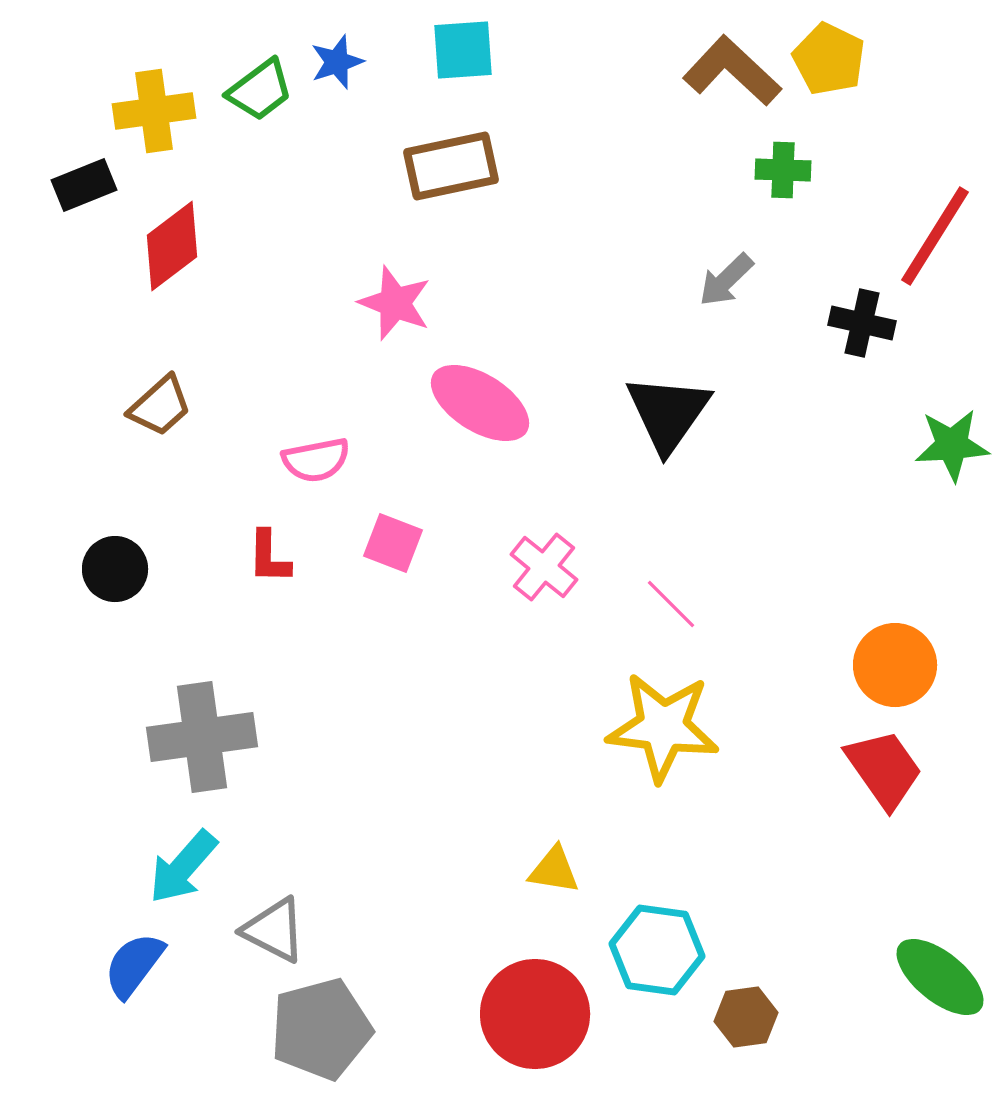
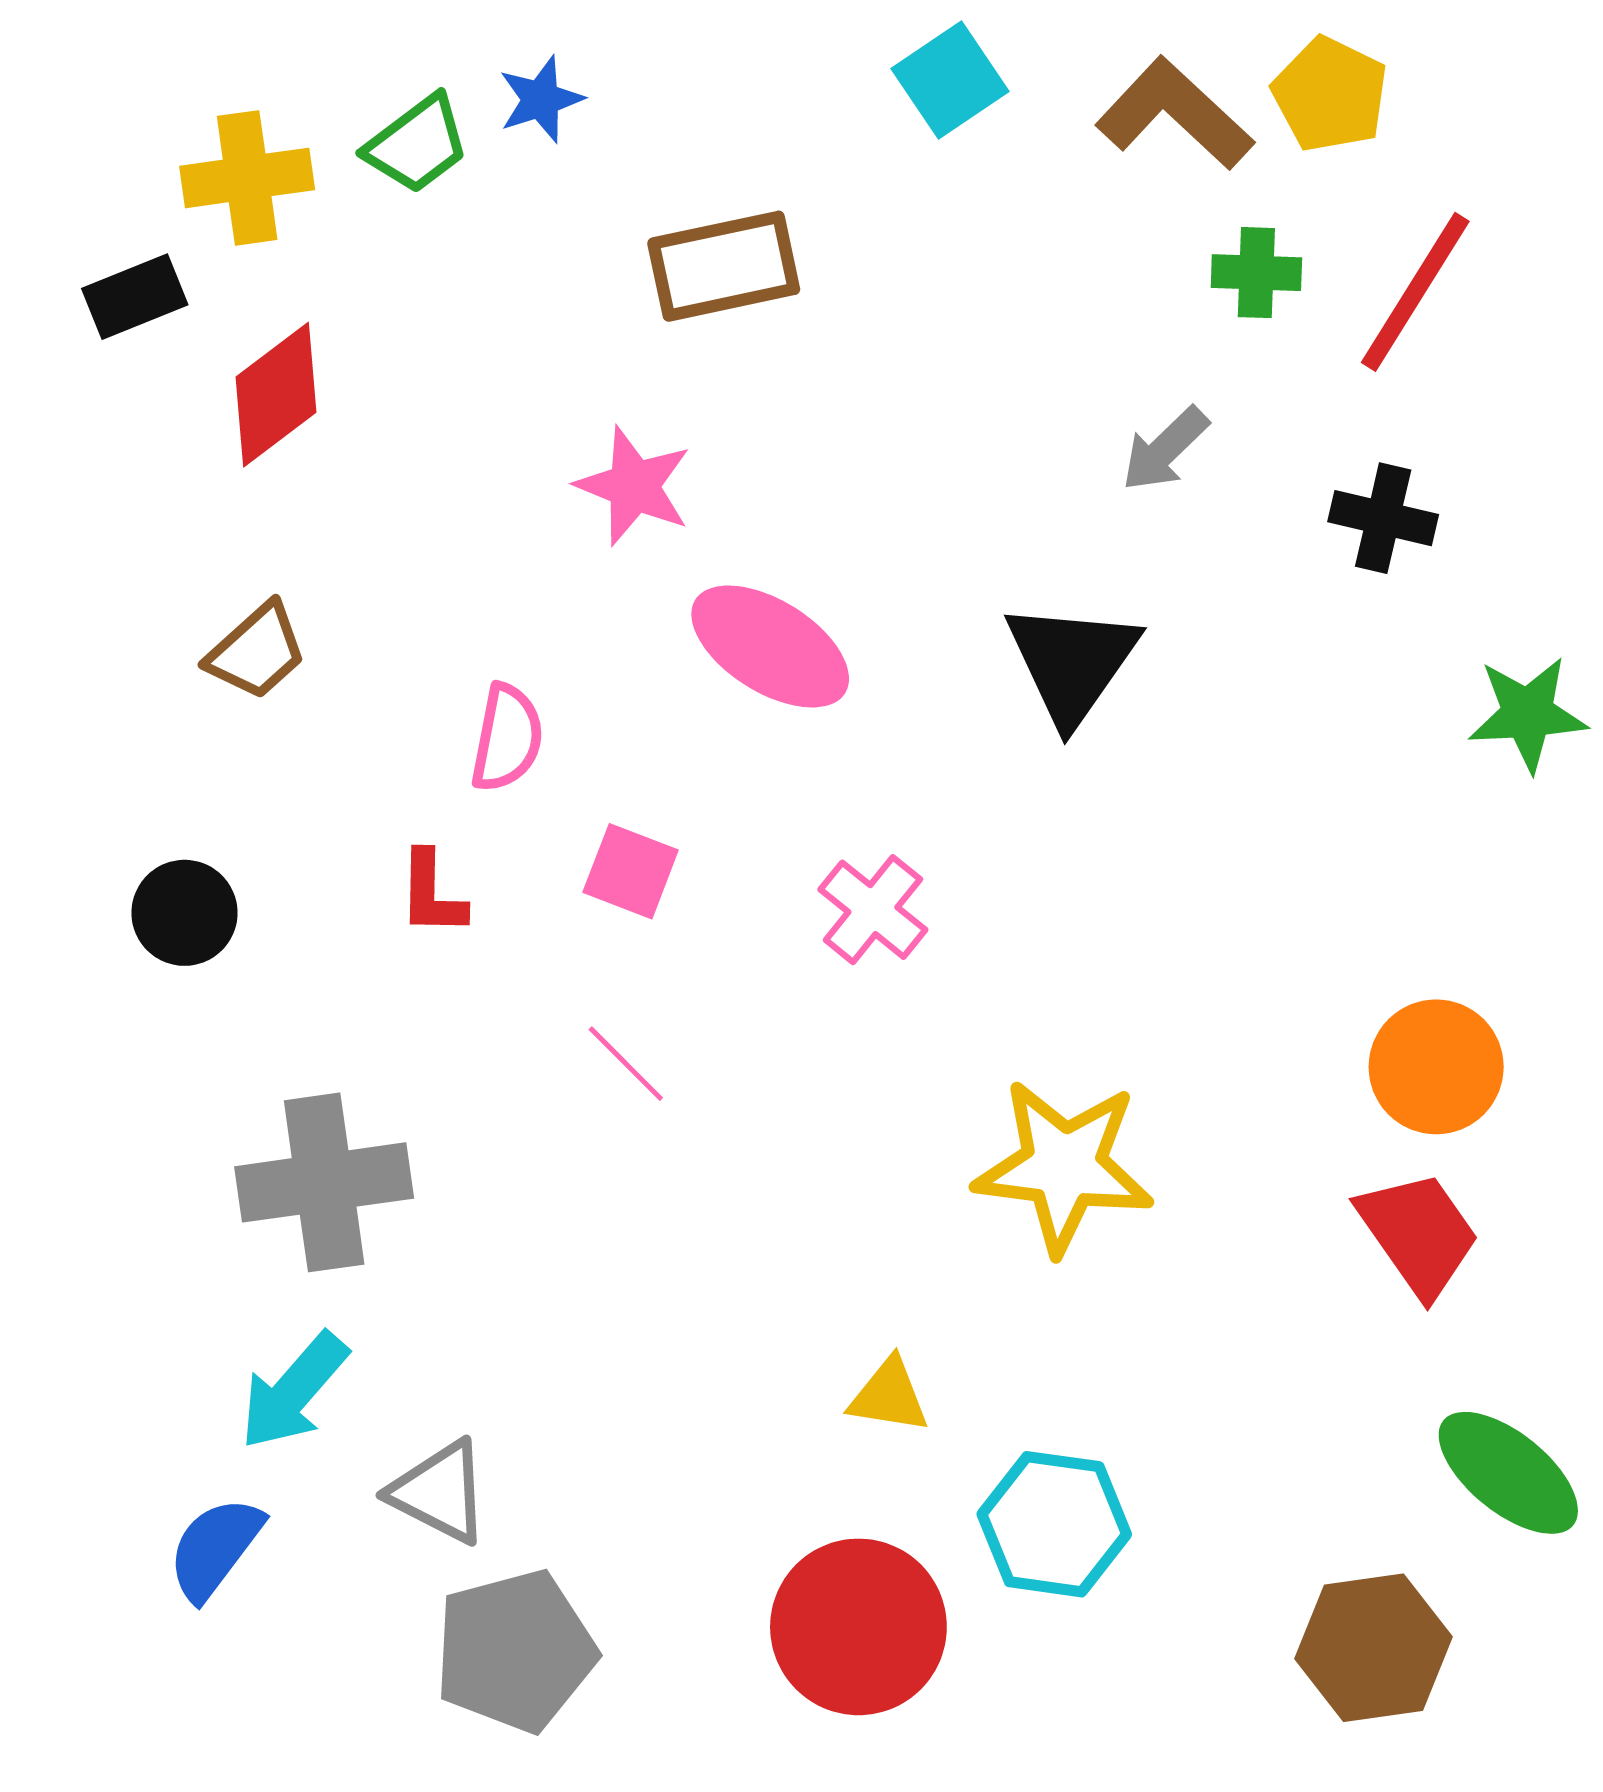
cyan square: (463, 50) -> (950, 80), moved, turned -30
red line: (935, 236) -> (1415, 292), moved
pink semicircle: (316, 460) -> (507, 738), turned -68
pink line: (671, 604) -> (626, 1064), moved
green ellipse: (940, 977) -> (1508, 1473), moved
brown hexagon: (746, 1017) -> (1374, 1648), moved, size x1.5

